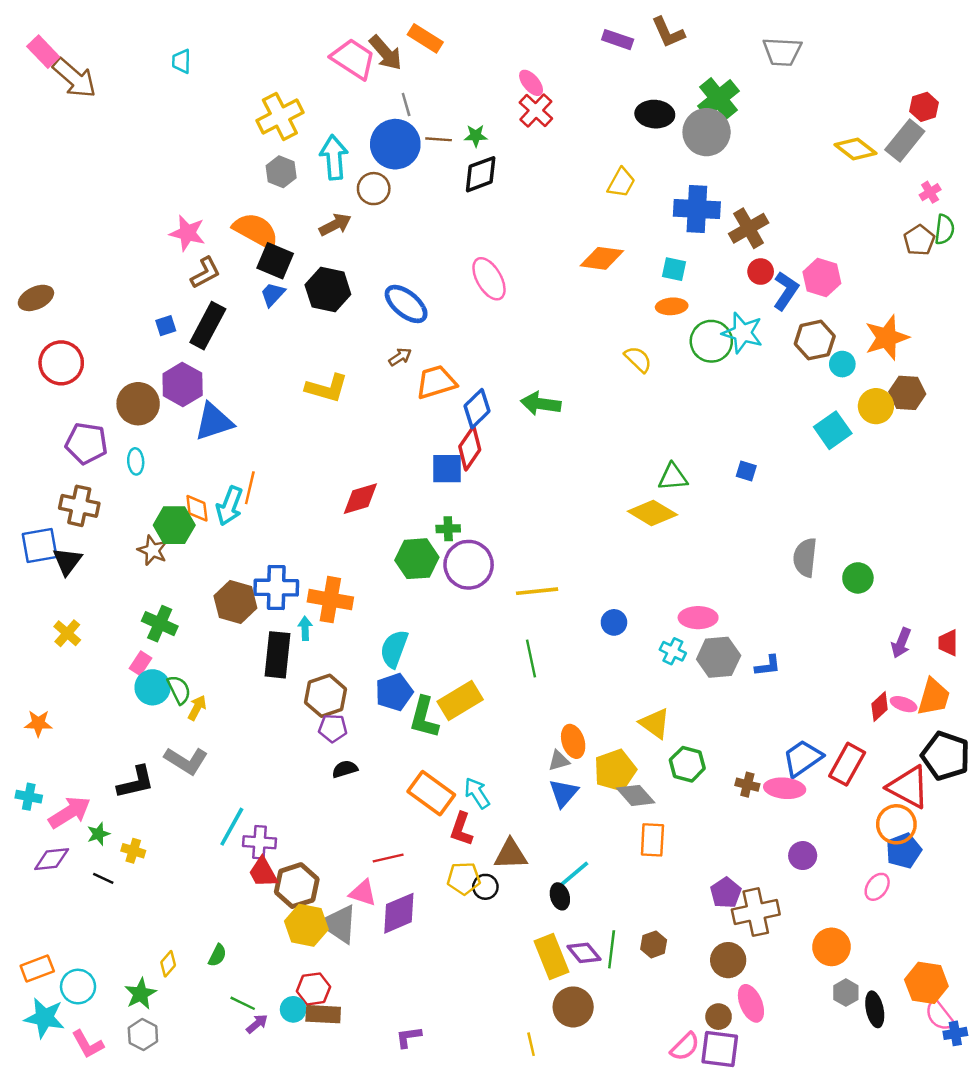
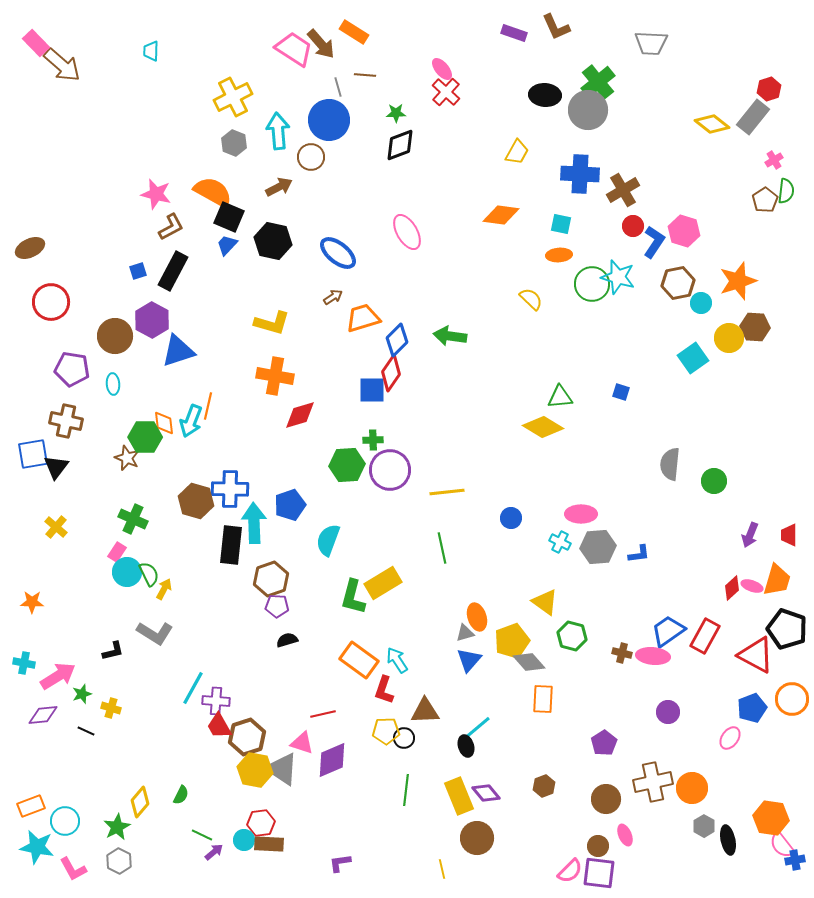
brown line: (439, 139) -> (365, 75), moved
orange cross: (330, 600) -> (275, 376), moved
cyan arrow: (305, 628) -> (254, 523), size x2.0
blue pentagon: (394, 692) -> (290, 505), moved
black L-shape: (136, 782) -> (113, 651), size x0.7
orange circle: (896, 824) -> (792, 699), moved
brown cross: (756, 912) -> (653, 782), moved
green line: (612, 949) -> (406, 790), moved
yellow diamond: (168, 964) -> (140, 802), size x1.4
pink ellipse: (751, 1003) -> (625, 835), size x0.7

